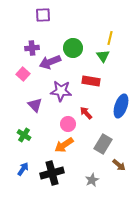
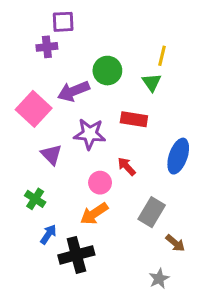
purple cross: (32, 48) -> (47, 47), moved
pink square: (23, 74) -> (34, 109), size x1.6
blue arrow: (23, 169) -> (48, 234), moved
gray star: (92, 180) -> (159, 279), moved

